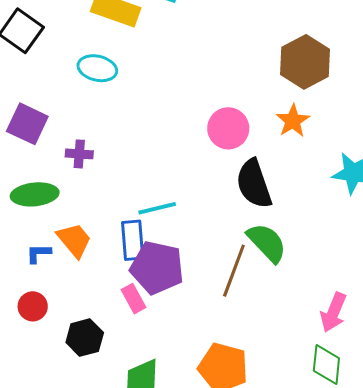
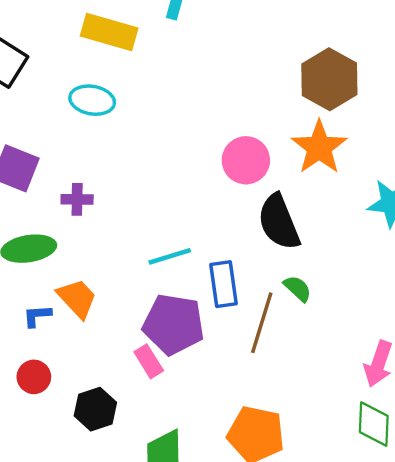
orange star: (293, 121) -> (319, 147), size x1.4
blue rectangle: (133, 240) -> (223, 284), moved
green semicircle: (267, 243) -> (298, 288), size x0.6

